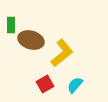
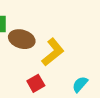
cyan semicircle: (75, 85) -> (80, 84), moved

